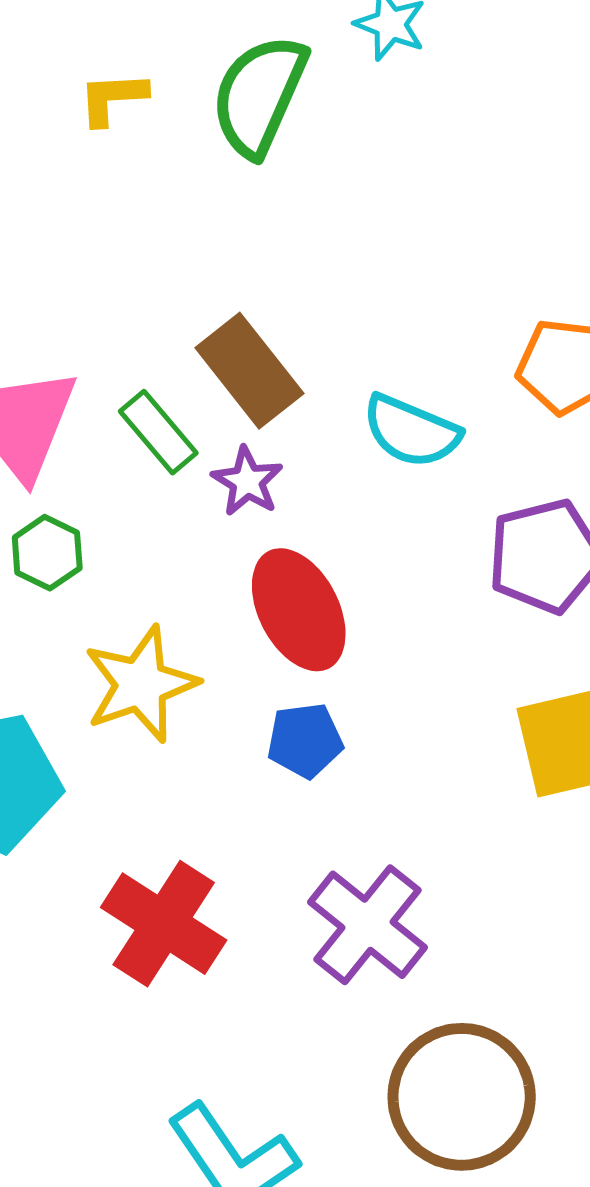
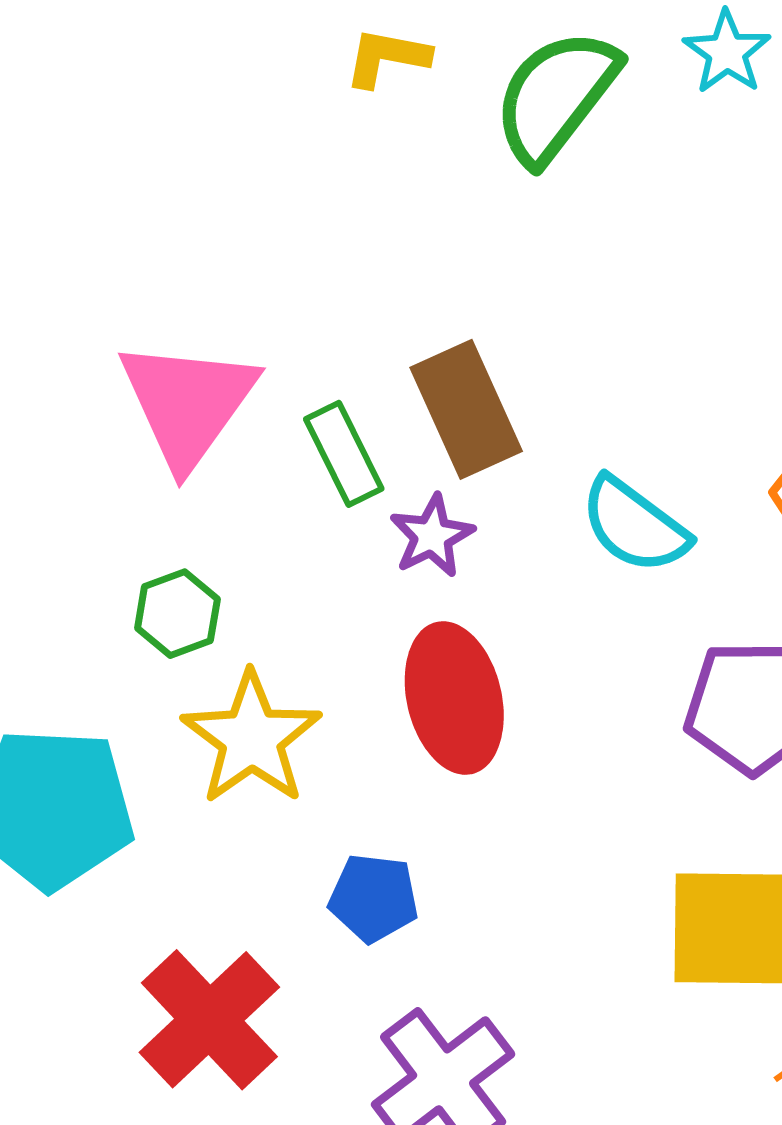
green hexagon: (47, 553) -> (177, 614), moved
yellow star: (141, 684) -> (251, 738), turned -30
blue pentagon: (305, 740) -> (374, 898), moved

